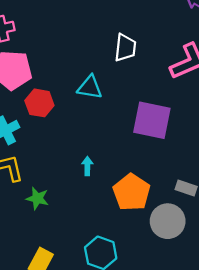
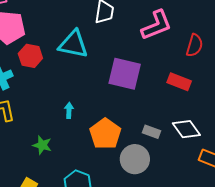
cyan triangle: (90, 87) -> (73, 44), size x1.4
green star: (37, 198) -> (42, 145), moved

